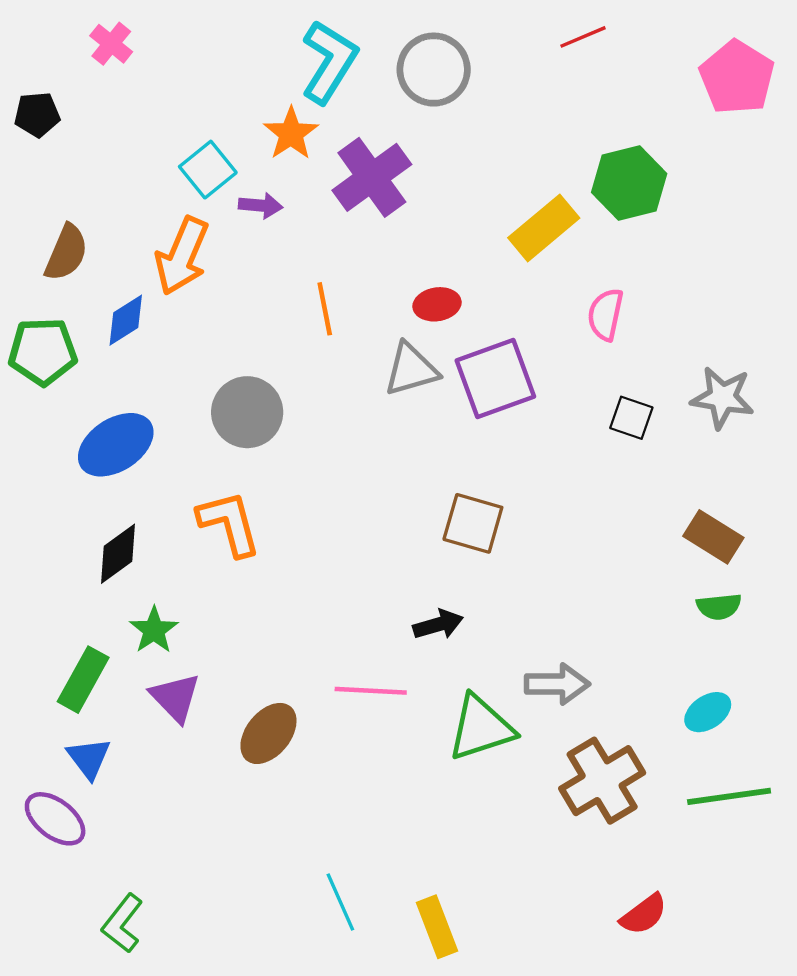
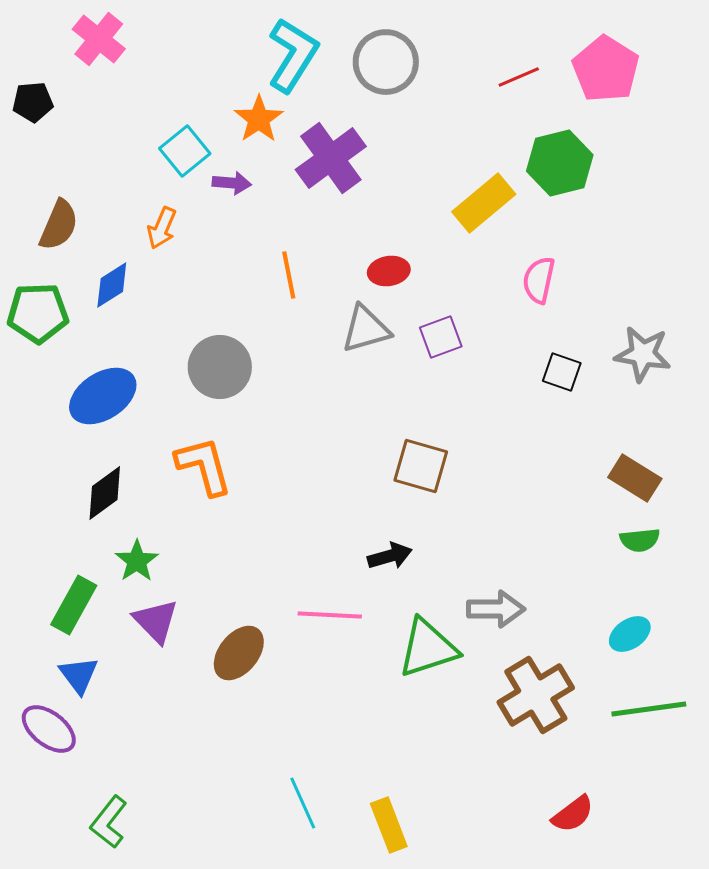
red line: (583, 37) -> (519, 77), moved
pink cross: (111, 44) -> (99, 39), size x1.4
pink pentagon: (737, 77) -> (606, 69), moved
orange arrow: (182, 256) -> (162, 228), size x0.6
purple square: (495, 378) -> (441, 337), size x0.6

